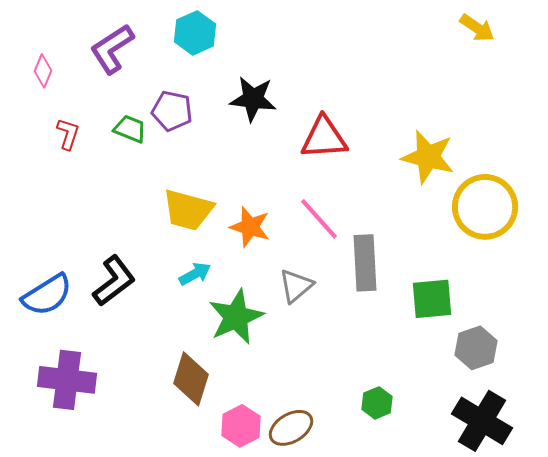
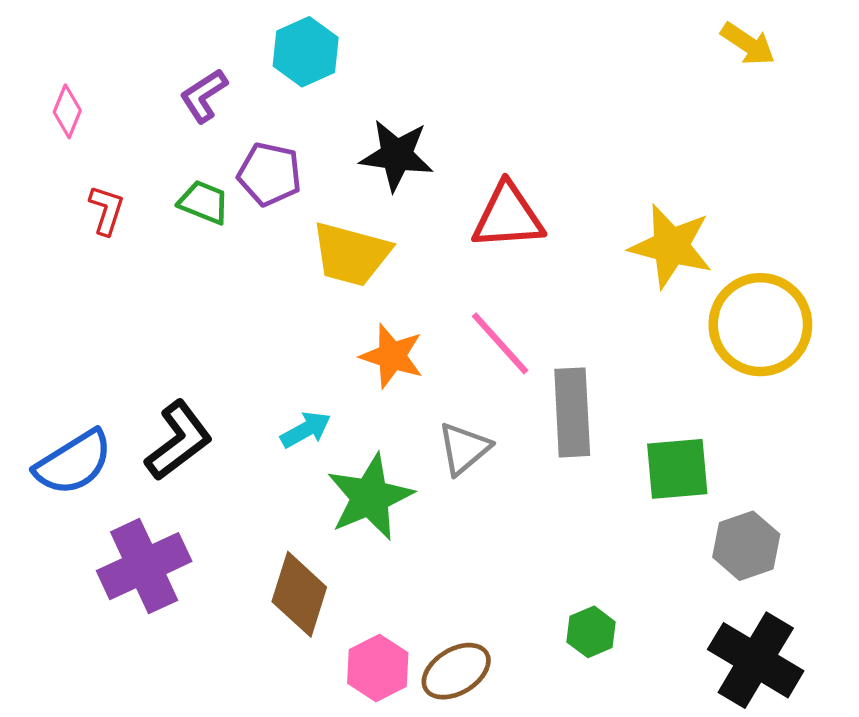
purple L-shape: (112, 49) -> (204, 96), moved, size x0.7
yellow trapezoid: (188, 210) -> (351, 254), moved
purple cross: (67, 380) -> (144, 566), moved, turned -32

